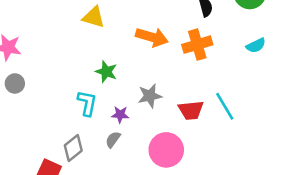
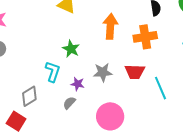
orange arrow: (152, 37) -> (110, 26), turned -110
red trapezoid: (191, 110) -> (135, 72), moved
gray diamond: (73, 148) -> (29, 96), moved

